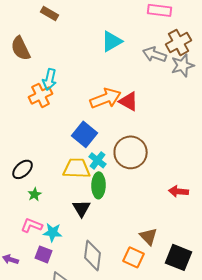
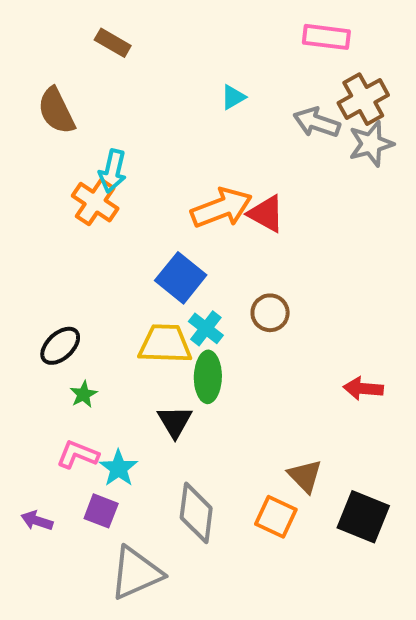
cyan triangle: (112, 41) -> (233, 97), size x0.6
orange cross: (41, 95) -> (95, 202), turned -30
brown circle: (131, 152) -> (270, 313), size x0.6
cyan star: (53, 232) -> (118, 468), turned 30

